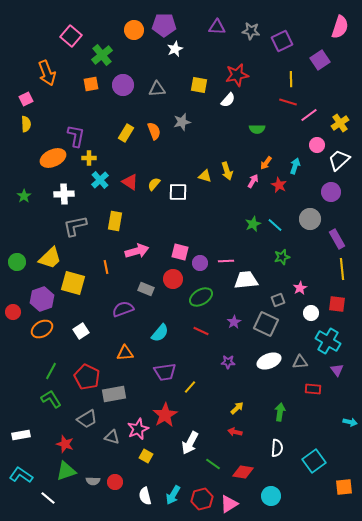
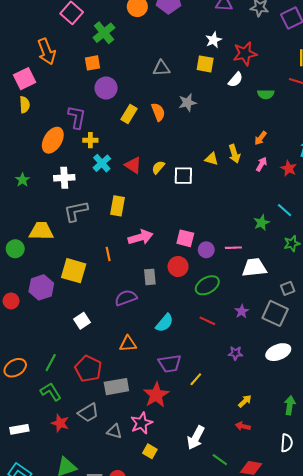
white star: (175, 49) -> (214, 40), moved
purple circle: (123, 85) -> (106, 88), moved
pink square: (26, 99) -> (25, 79), size x1.5
green semicircle: (257, 129) -> (266, 94), moved
orange ellipse: (53, 158) -> (53, 140), turned -35
orange arrow: (266, 163) -> (261, 138), moved
green star: (253, 224) -> (262, 223), moved
yellow trapezoid: (50, 258) -> (41, 231), moved, turned -135
gray rectangle: (146, 289) -> (150, 277), turned 63
orange ellipse: (42, 329) -> (15, 368), moved
red star: (165, 415) -> (156, 395), moved
red star: (65, 444) -> (60, 423), moved

